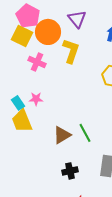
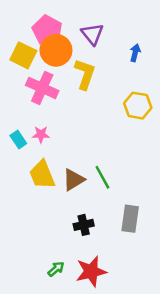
pink pentagon: (28, 16) -> (47, 30), moved
pink cross: (37, 62) -> (42, 88), size x1.4
yellow trapezoid: (22, 121) -> (42, 175), moved

